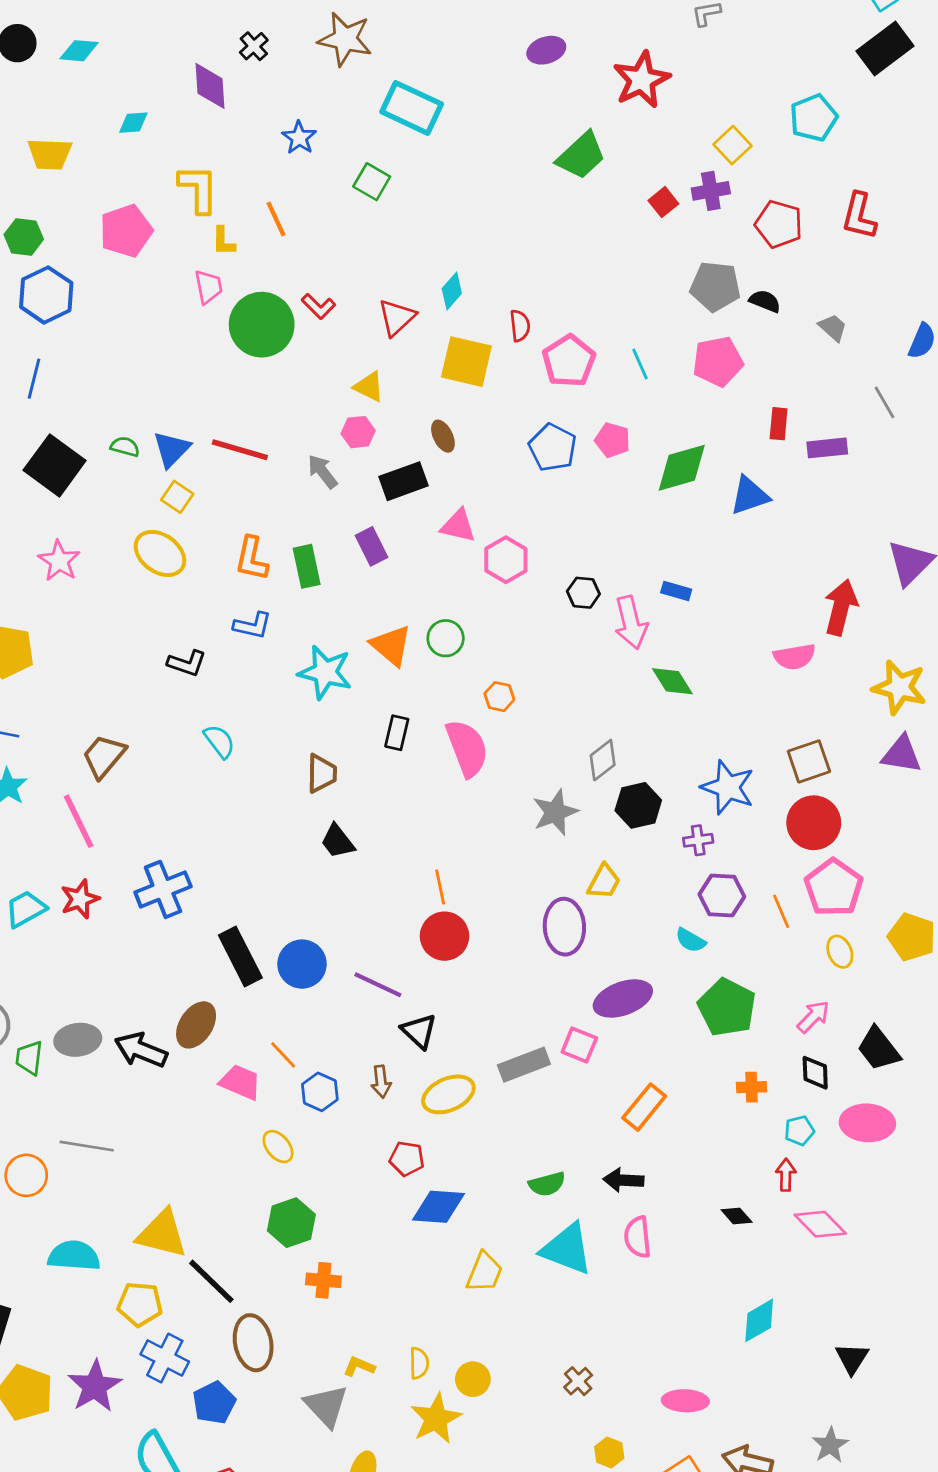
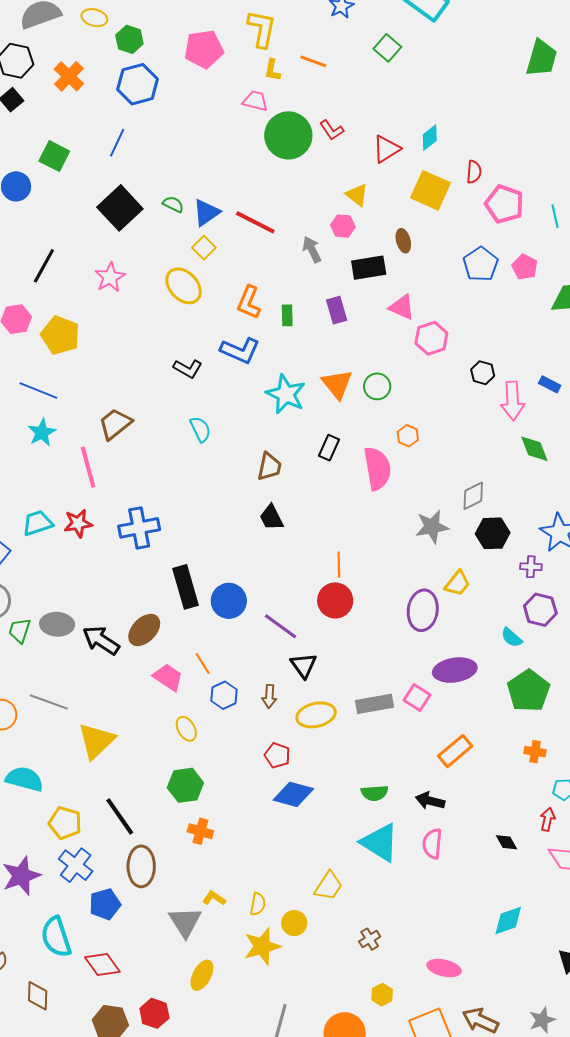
green trapezoid: (581, 156) -> (542, 58), turned -42
orange line: (276, 219) -> (313, 61), turned -56
pink trapezoid: (208, 287) -> (255, 101), turned -76
pink pentagon: (569, 361) -> (504, 204), turned -30
green rectangle: (307, 566) -> (287, 315), size x0.7
blue L-shape: (253, 626) -> (240, 351), size x1.4
yellow triangle: (162, 1234) -> (96, 741), moved, turned 51
yellow trapezoid: (484, 1272) -> (328, 886), moved

